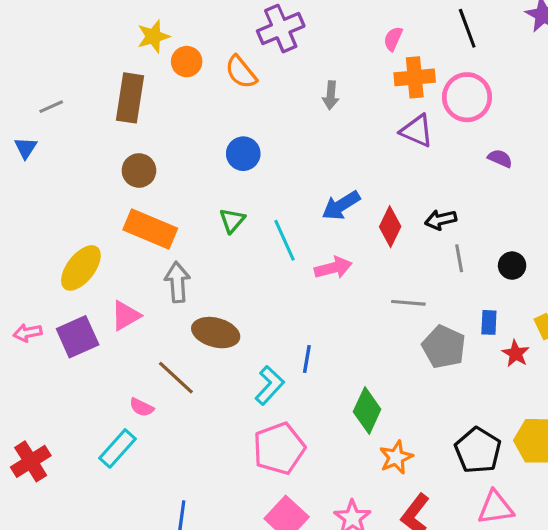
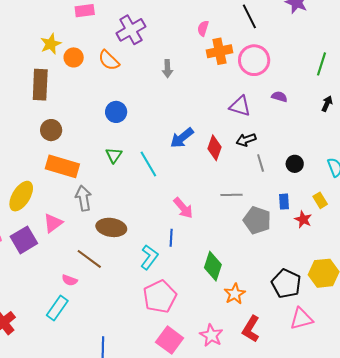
purple triangle: (417, 131) -> (240, 106), moved
pink arrow: (333, 268) -> (183, 208), moved, turned 70

